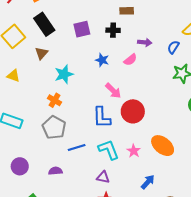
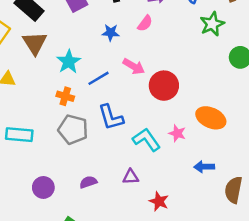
brown triangle: (41, 53) -> (35, 43), size x1.5
blue L-shape: (102, 117) -> (111, 117), moved
blue line: (77, 147) -> (98, 78), moved
purple triangle: (103, 177) -> (131, 177), moved
blue arrow: (148, 182) -> (204, 167), turned -119

